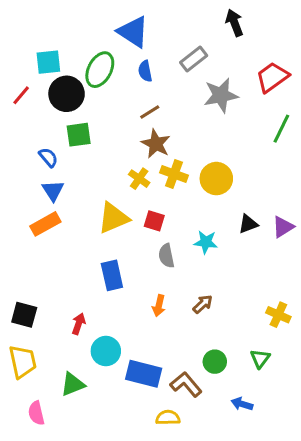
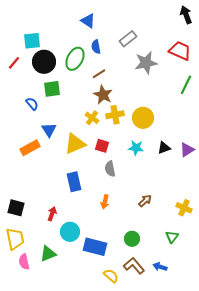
black arrow: (234, 23) -> (186, 15), moved
blue triangle: (133, 32) -> (88, 21), size x0.7
green ellipse: (100, 70) -> (75, 59), moved
red trapezoid: (272, 77) -> (180, 51), turned 60
yellow cross: (174, 174) -> (115, 115), turned -30
blue triangle: (53, 191) -> (49, 130), moved
cyan star: (206, 242) -> (136, 148), moved
brown arrow: (203, 304) -> (145, 201), moved
green circle: (215, 362) -> (132, 239), moved
brown L-shape: (186, 384) -> (134, 266), moved
pink semicircle: (36, 413) -> (24, 262), moved
yellow semicircle: (168, 418) -> (111, 276), turned 42

